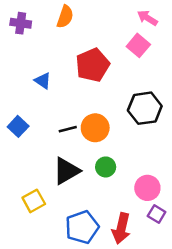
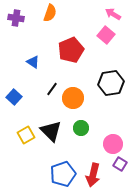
black line: (68, 129) -> (52, 89), moved, turned -40
black triangle: (66, 171) -> (51, 131), turned -45
yellow square: (34, 201) -> (26, 135), moved

